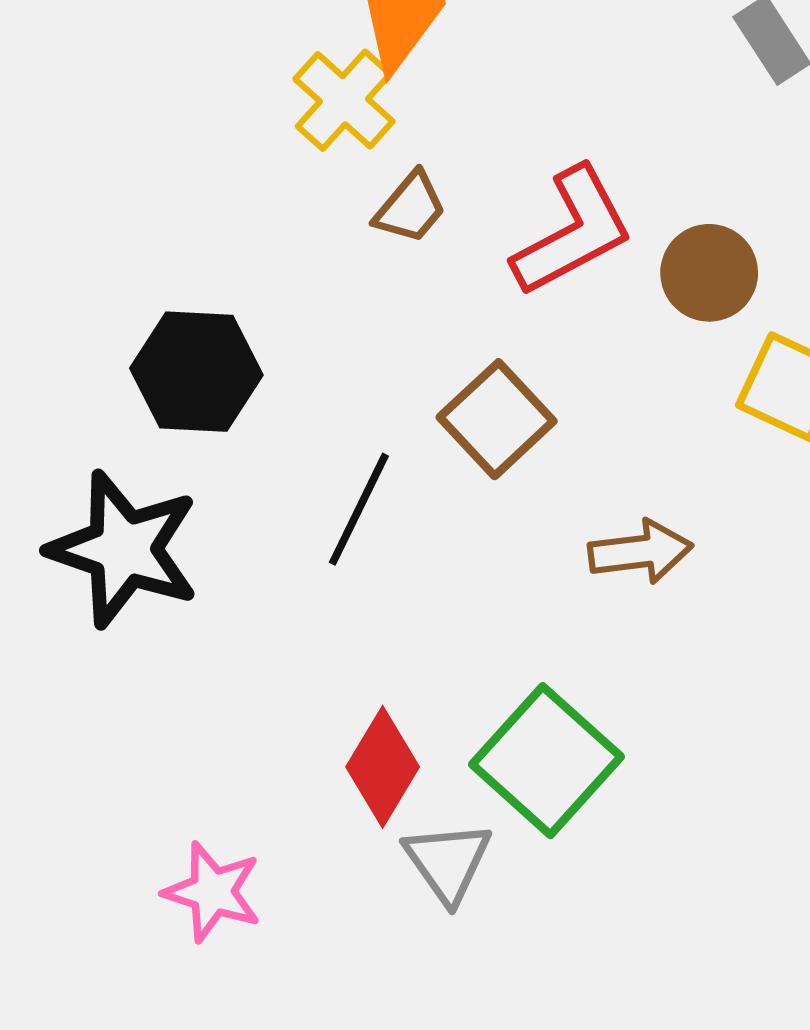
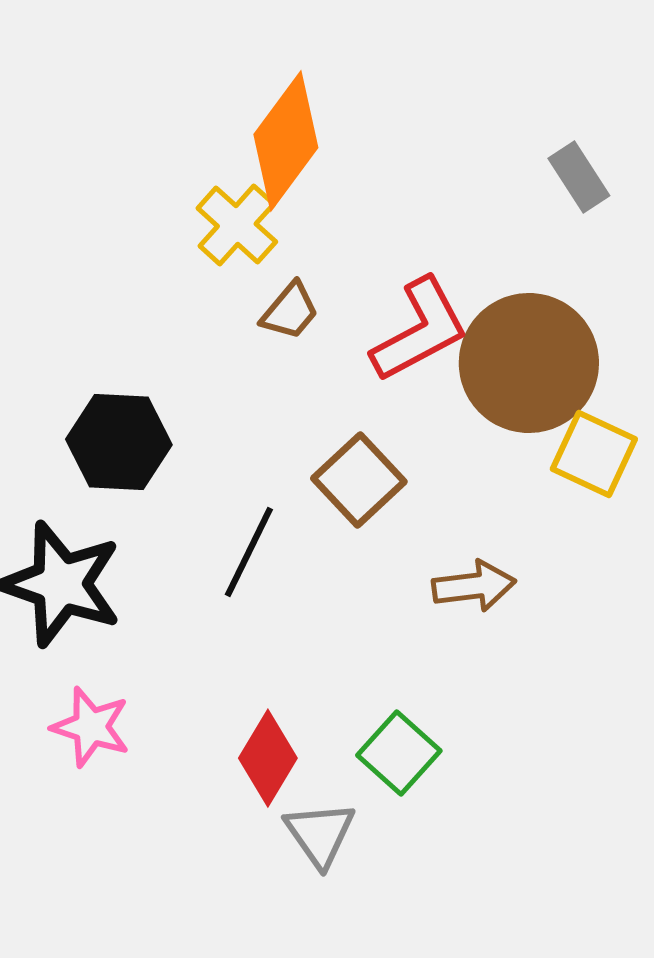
brown circle: (709, 273) -> (529, 363), size x1.8
green square: (547, 761) -> (399, 753), size x0.7
pink star: (213, 892) -> (91, 727), moved

